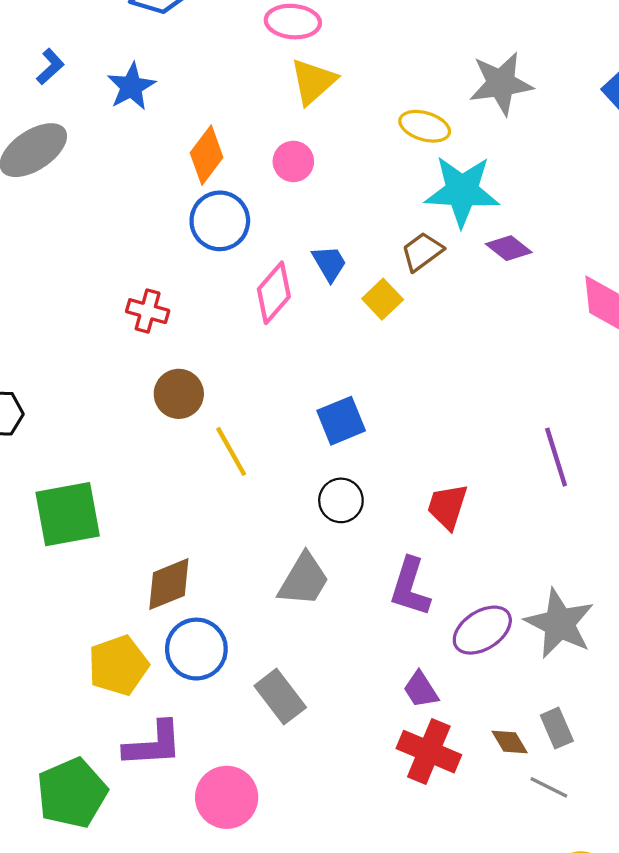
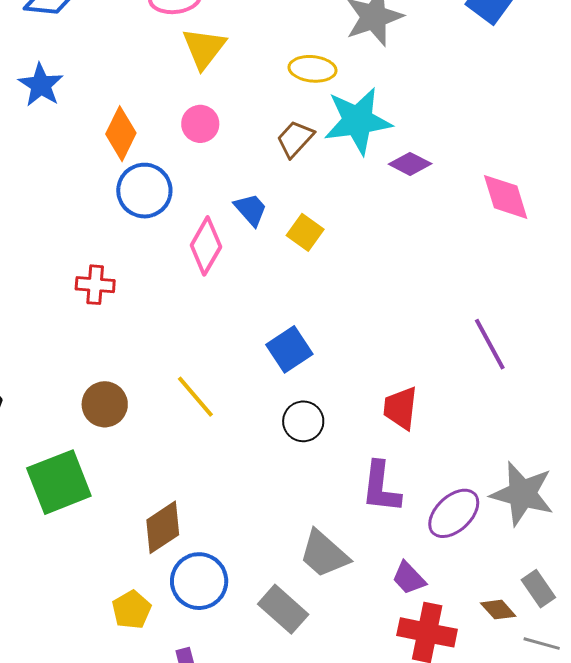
brown trapezoid: (422, 252) -> (295, 139), moved
brown circle: (179, 394) -> (105, 404), moved
gray trapezoid: (304, 580) -> (324, 554), moved, turned 112
yellow pentagon: (118, 665) -> (132, 610), size x0.7

